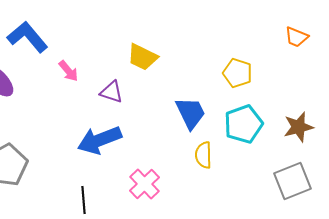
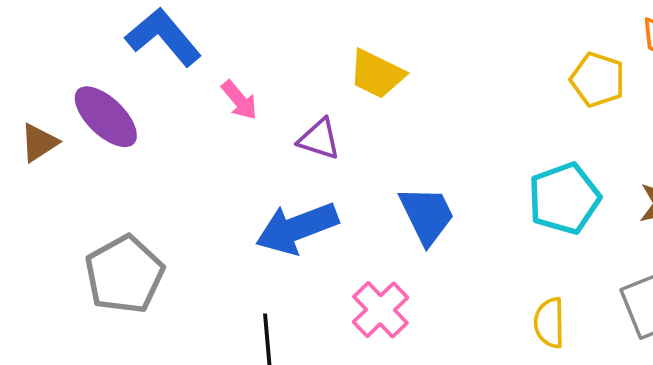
yellow pentagon: (238, 73) -> (598, 80), moved
blue trapezoid: (190, 113) -> (427, 215), moved
yellow semicircle: (204, 155) -> (549, 323), moved

